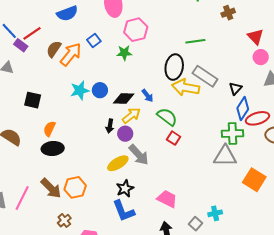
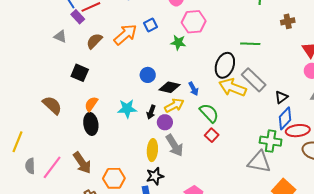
brown semicircle: (54, 49) -> (94, 41), moved
cyan star: (80, 90) -> (127, 109), moved
black ellipse: (53, 148) -> (91, 124), turned 75
yellow ellipse: (118, 163) -> (152, 150), turned -65
orange hexagon: (75, 187) -> (114, 178), moved

